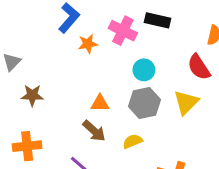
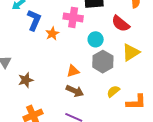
red semicircle: (199, 67) -> (120, 24), moved
yellow triangle: (186, 102) -> (131, 52), turned 30
yellow semicircle: (133, 141) -> (113, 91), moved

